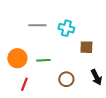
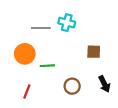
cyan cross: (66, 28) -> (67, 23), moved
orange circle: (17, 58) -> (25, 54), moved

